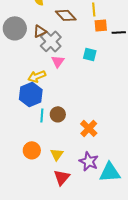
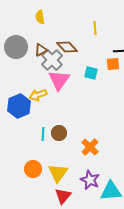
brown diamond: (66, 15) -> (67, 47), moved
orange square: (101, 25) -> (113, 64), moved
pink triangle: (58, 61) -> (59, 80), size x1.6
blue hexagon: (31, 94) -> (19, 106), moved
yellow triangle: (57, 154) -> (58, 173), size x1.5

